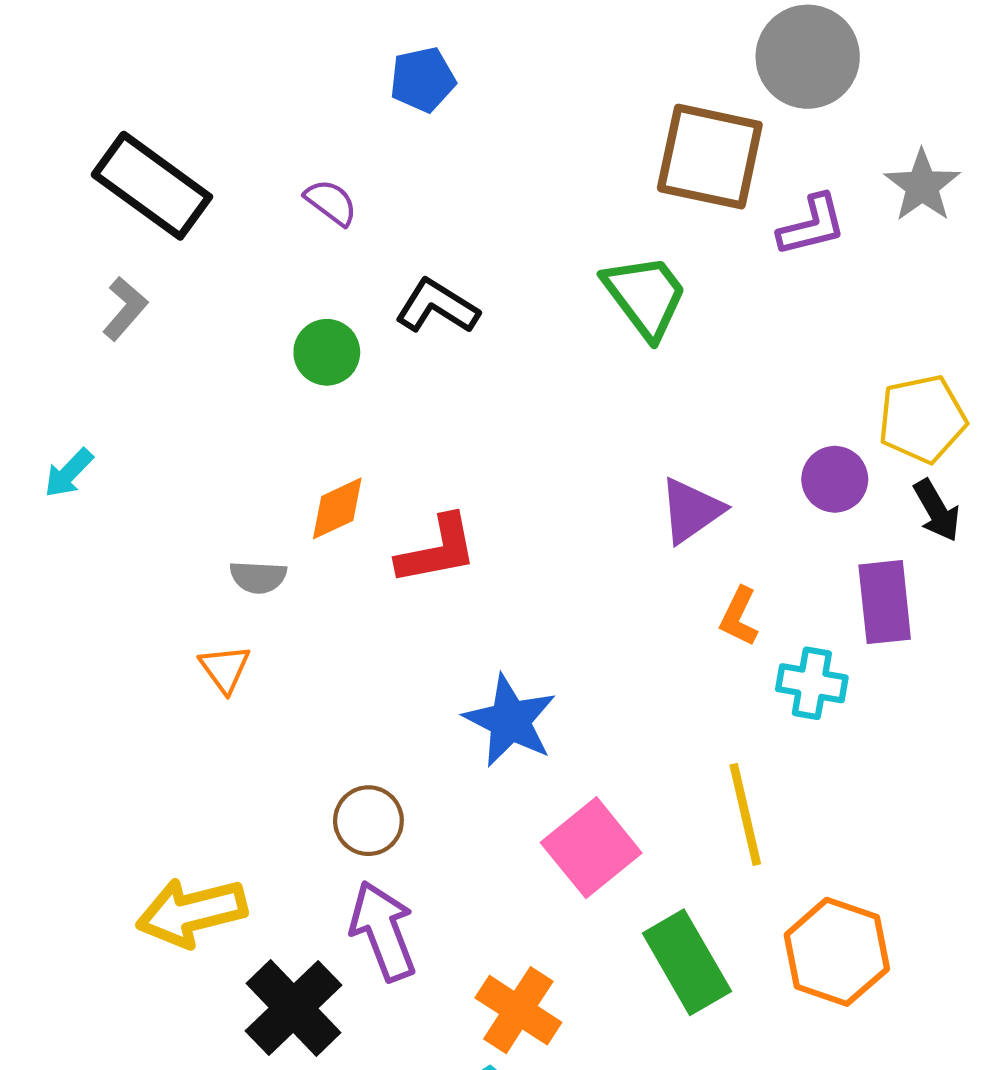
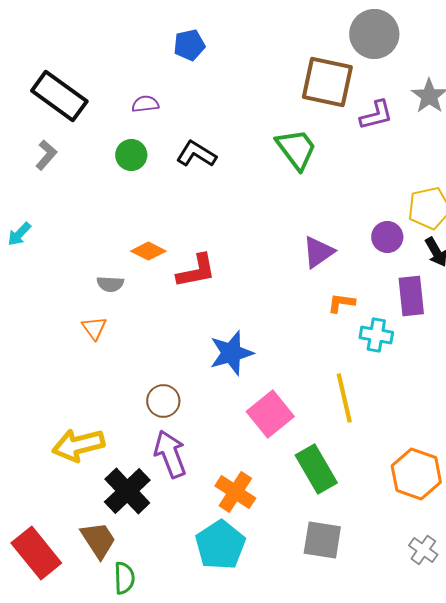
purple semicircle: (331, 202) -> (145, 104), turned -44
green circle: (327, 352) -> (131, 155), moved
orange diamond: (337, 508) -> (148, 251), turned 52
orange L-shape: (739, 617) -> (341, 303), turned 72
blue star: (510, 721) -> (231, 353), turned 30
orange hexagon: (837, 952) -> (416, 474), moved

